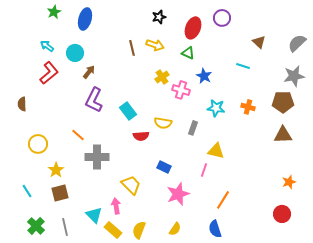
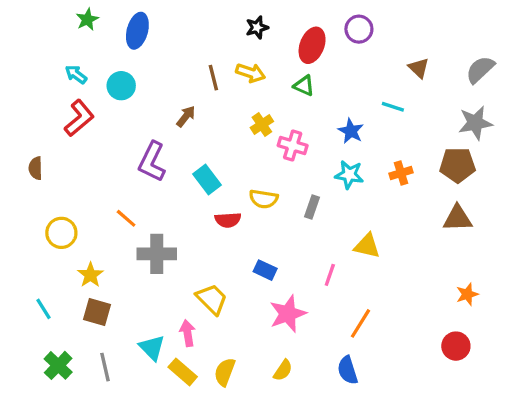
brown arrow: (89, 72) -> (186, 116), moved
blue star: (204, 76) -> (351, 131), moved
orange cross: (248, 107) -> (401, 173), turned -32
yellow triangle: (216, 151) -> (367, 246), moved
brown square: (60, 193) -> (97, 312), turned 30

